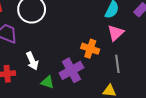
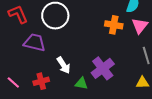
orange cross: (90, 49) -> (114, 25), moved

